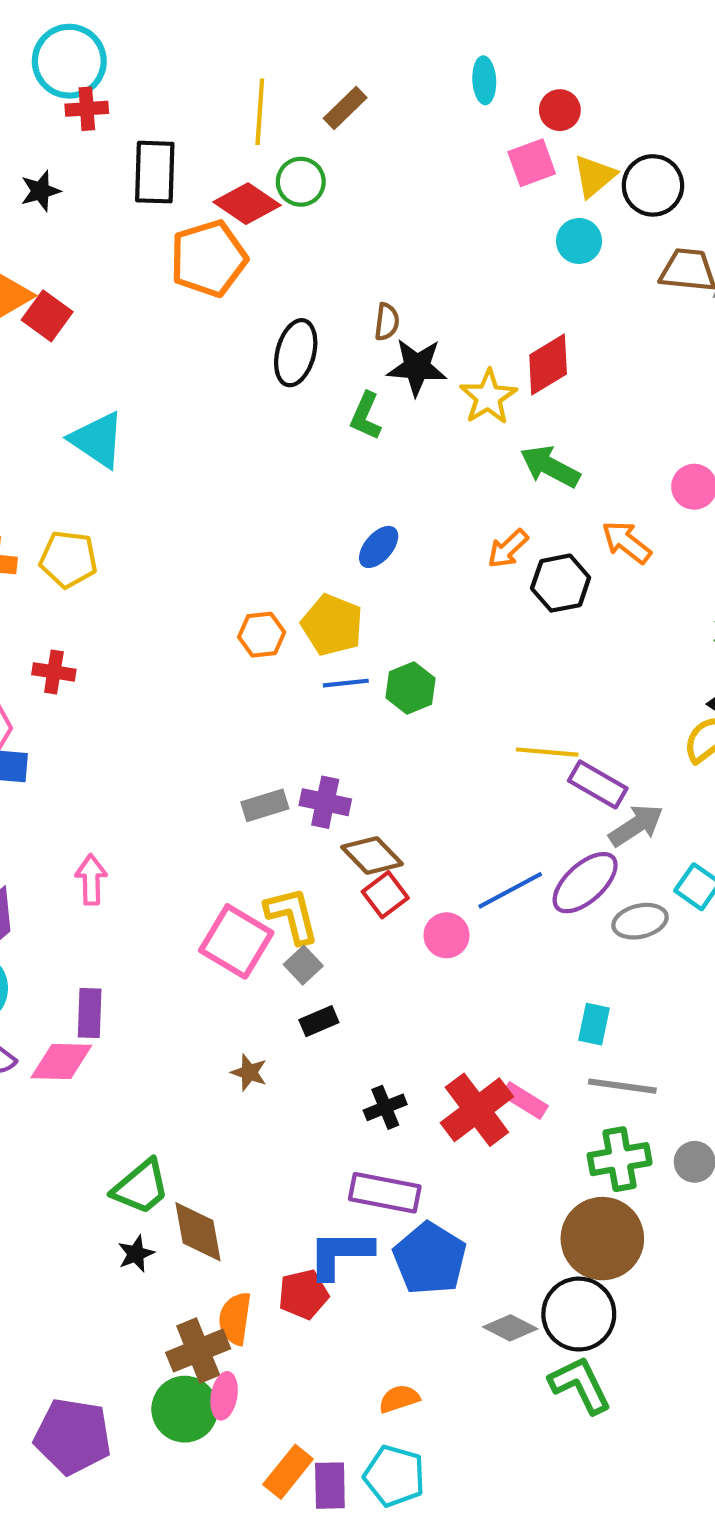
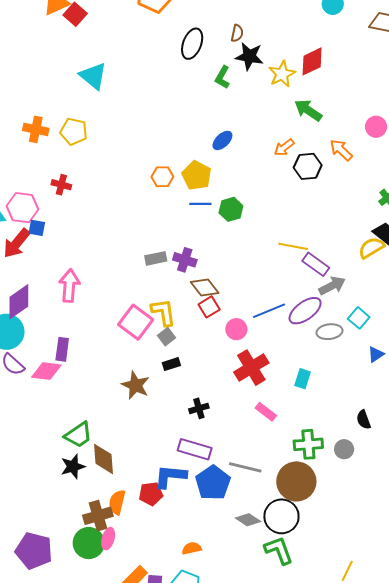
pink arrow: (91, 880) -> (69, 286), size x1.4
brown star: (249, 1072) -> (136, 385), size x1.6
gray line: (622, 1086) -> (245, 467), moved
red cross: (477, 1110) -> (251, 368), moved
black star: (136, 1254) -> (73, 467), size x1.4

